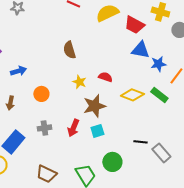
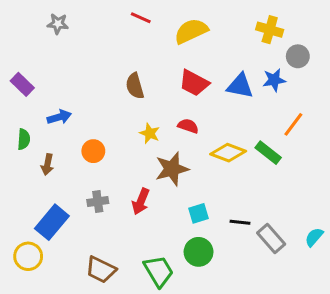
red trapezoid: (134, 25) -> (194, 83), moved
blue star: (158, 64) -> (274, 80), moved
cyan square: (97, 131) -> (199, 213), moved

